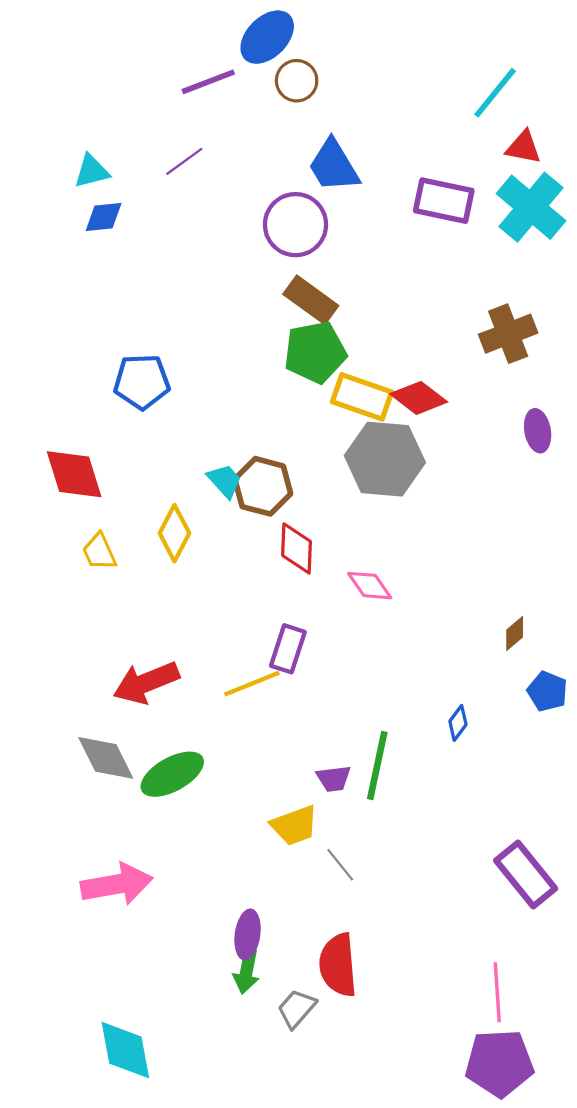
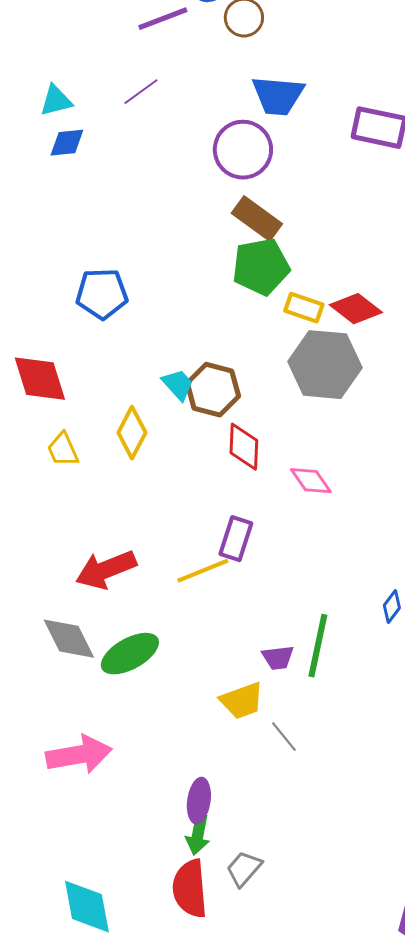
blue trapezoid: (334, 166) -> (278, 96), turned -54
yellow rectangle: (362, 397) -> (304, 308), size x0.7
red semicircle: (338, 965) -> (190, 889), moved

